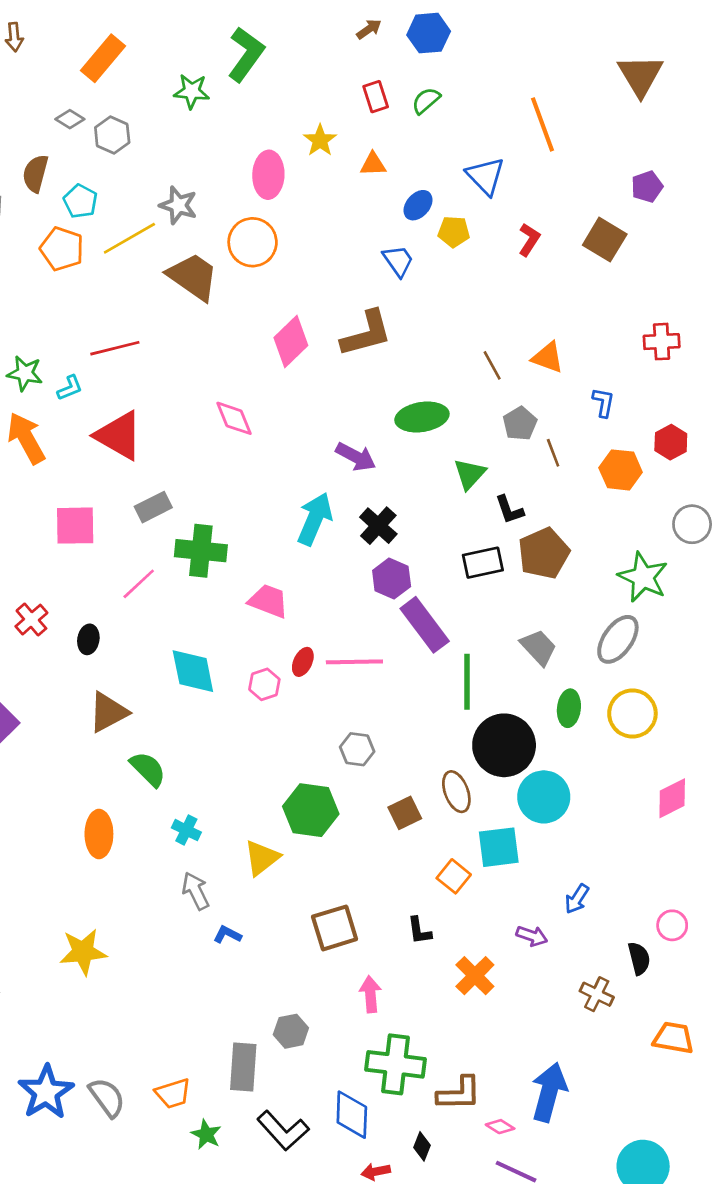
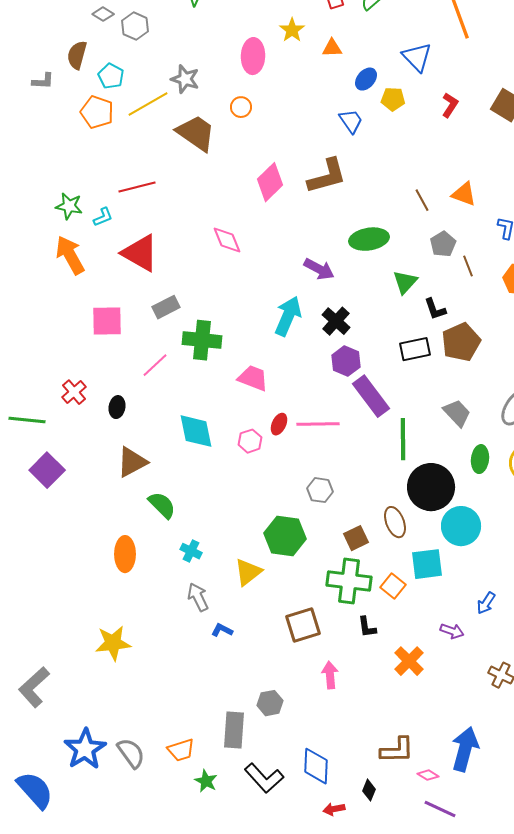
orange circle: (253, 242) -> (241, 107), size x0.6
green cross: (395, 1064) -> (349, 581), moved

